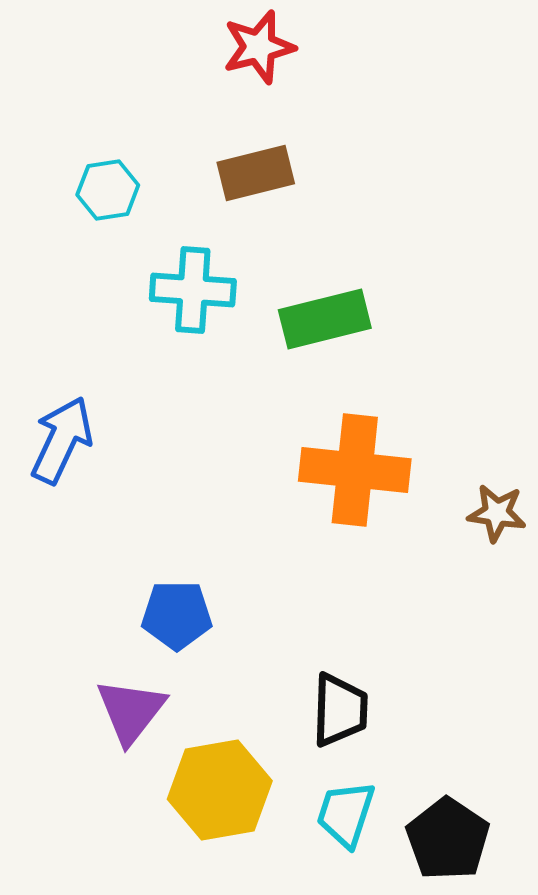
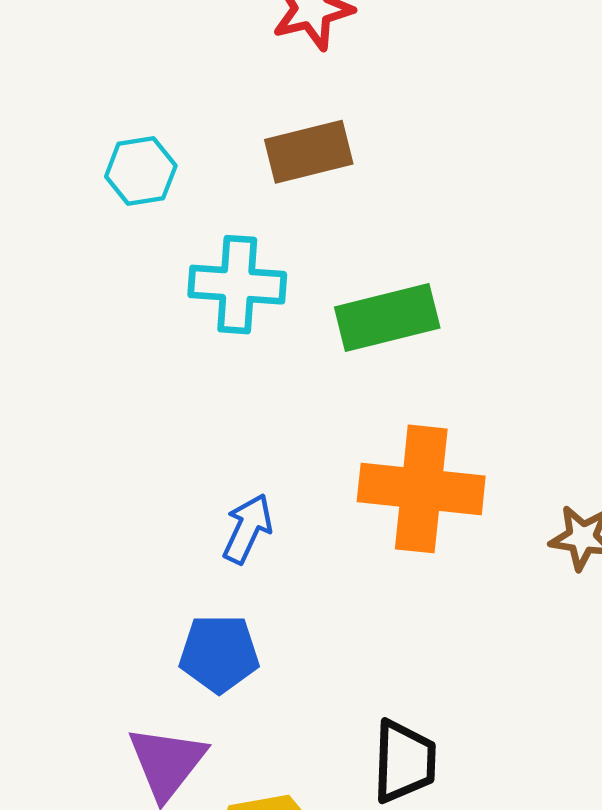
blue arrow: (62, 440) -> (247, 529), moved, size x0.7

